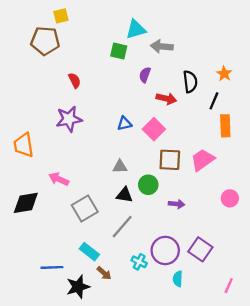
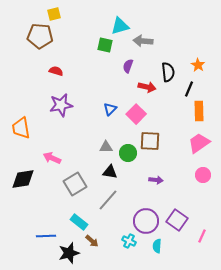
red semicircle: (75, 80) -> (56, 71), moved, turned -48
blue triangle: (124, 124) -> (110, 109), turned -32
pink trapezoid: (203, 160) -> (199, 143), moved
green circle: (148, 185) -> (128, 153), moved
cyan cross: (139, 262) -> (129, 241), moved
pink line: (229, 286) -> (202, 236), moved

